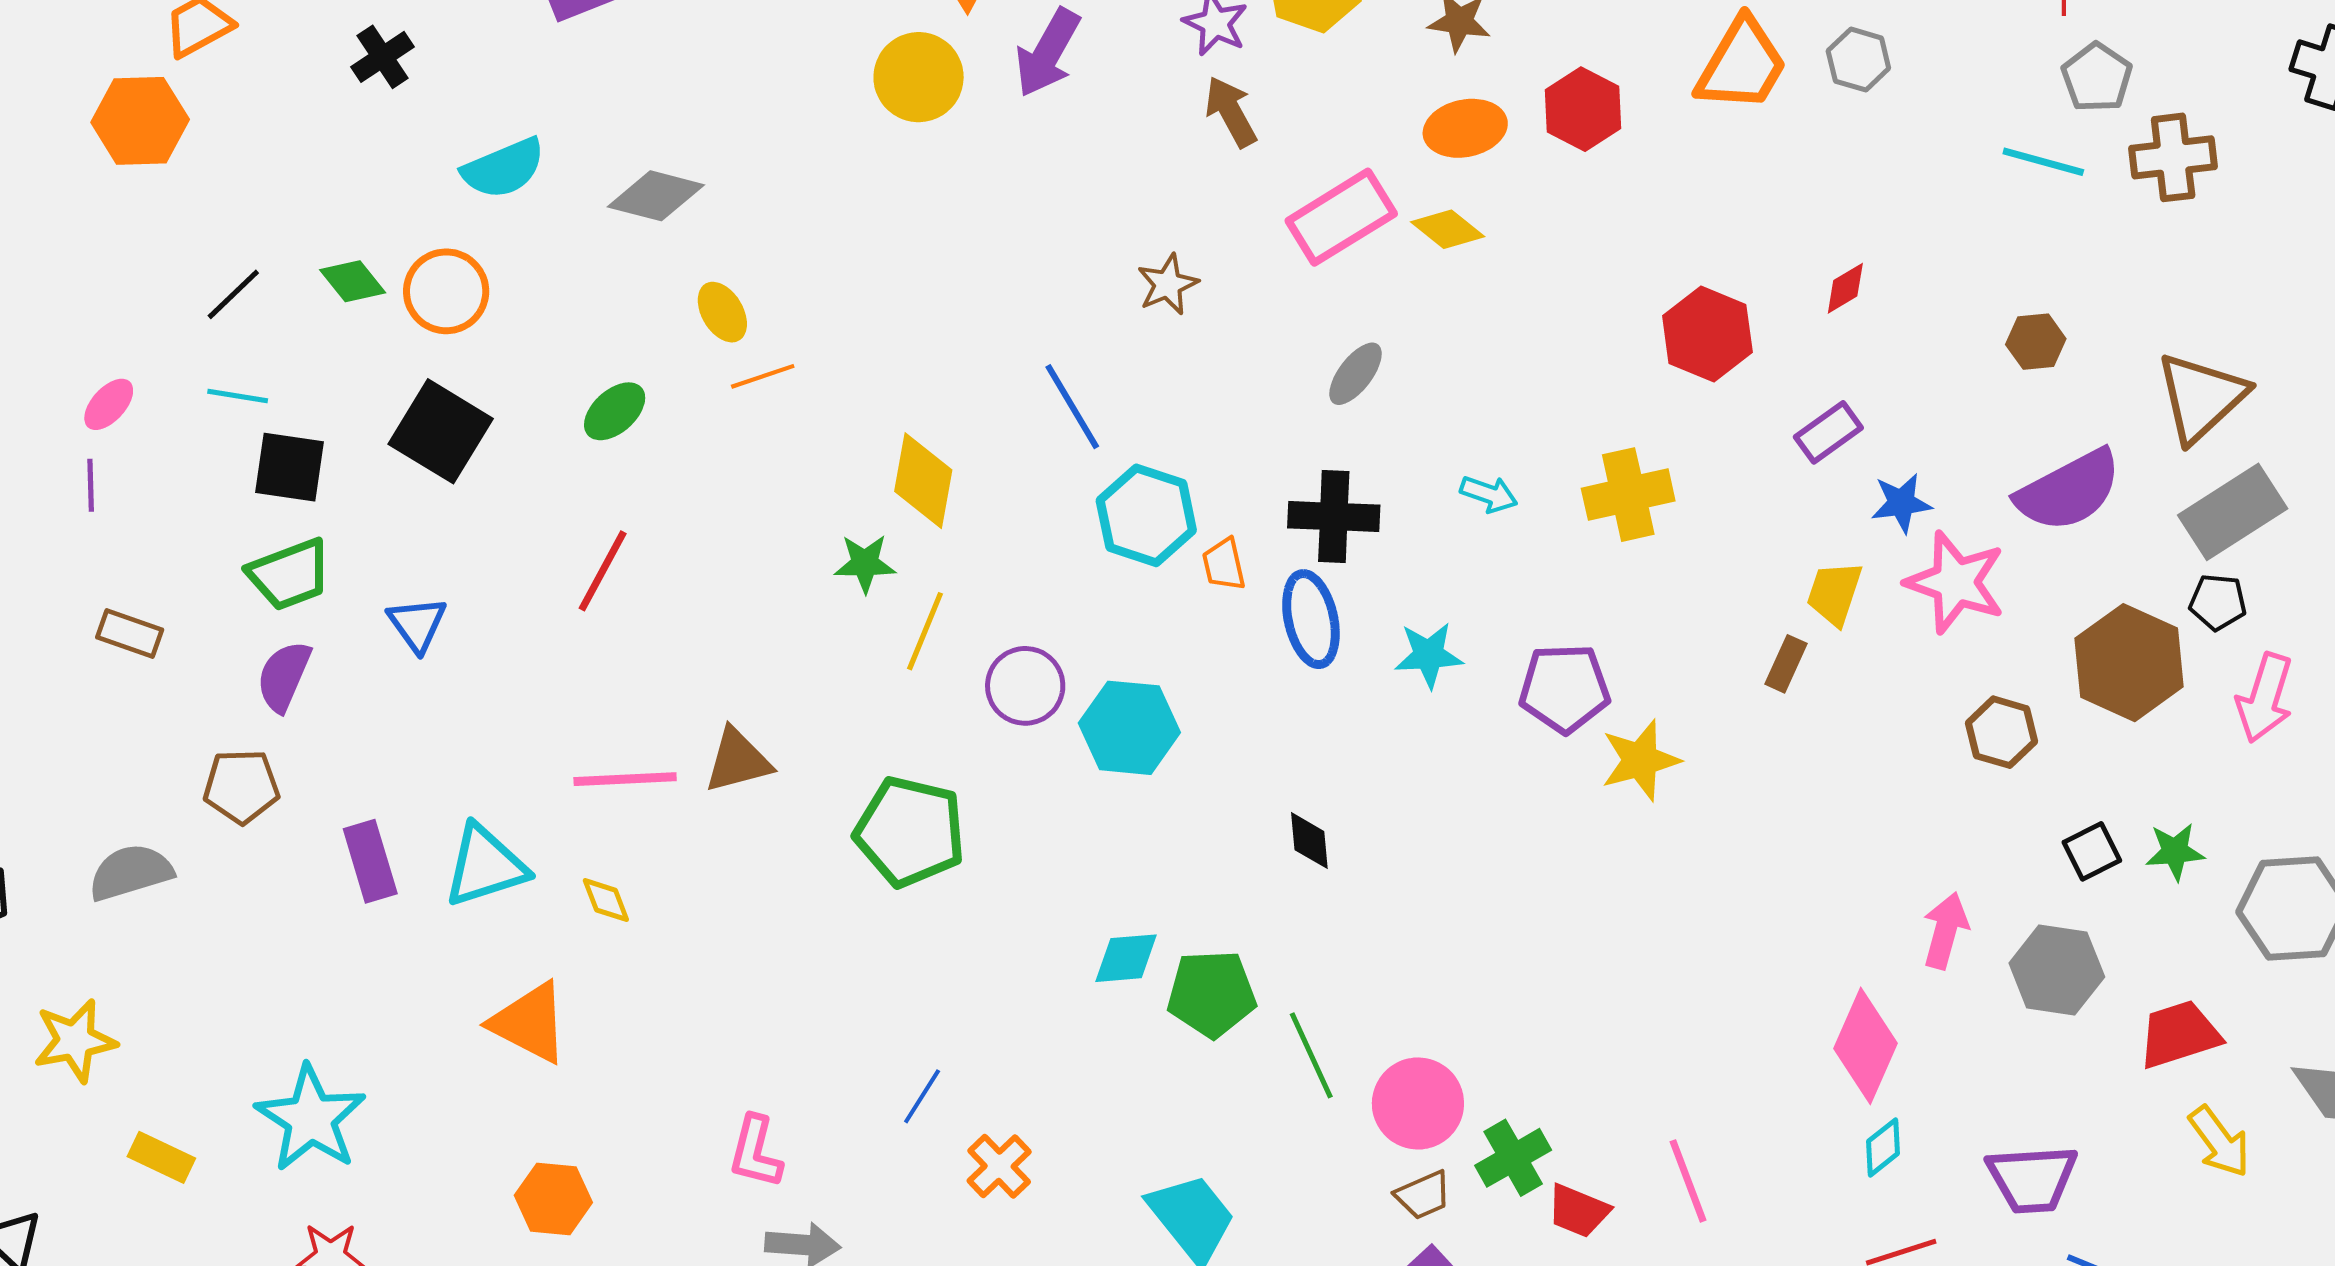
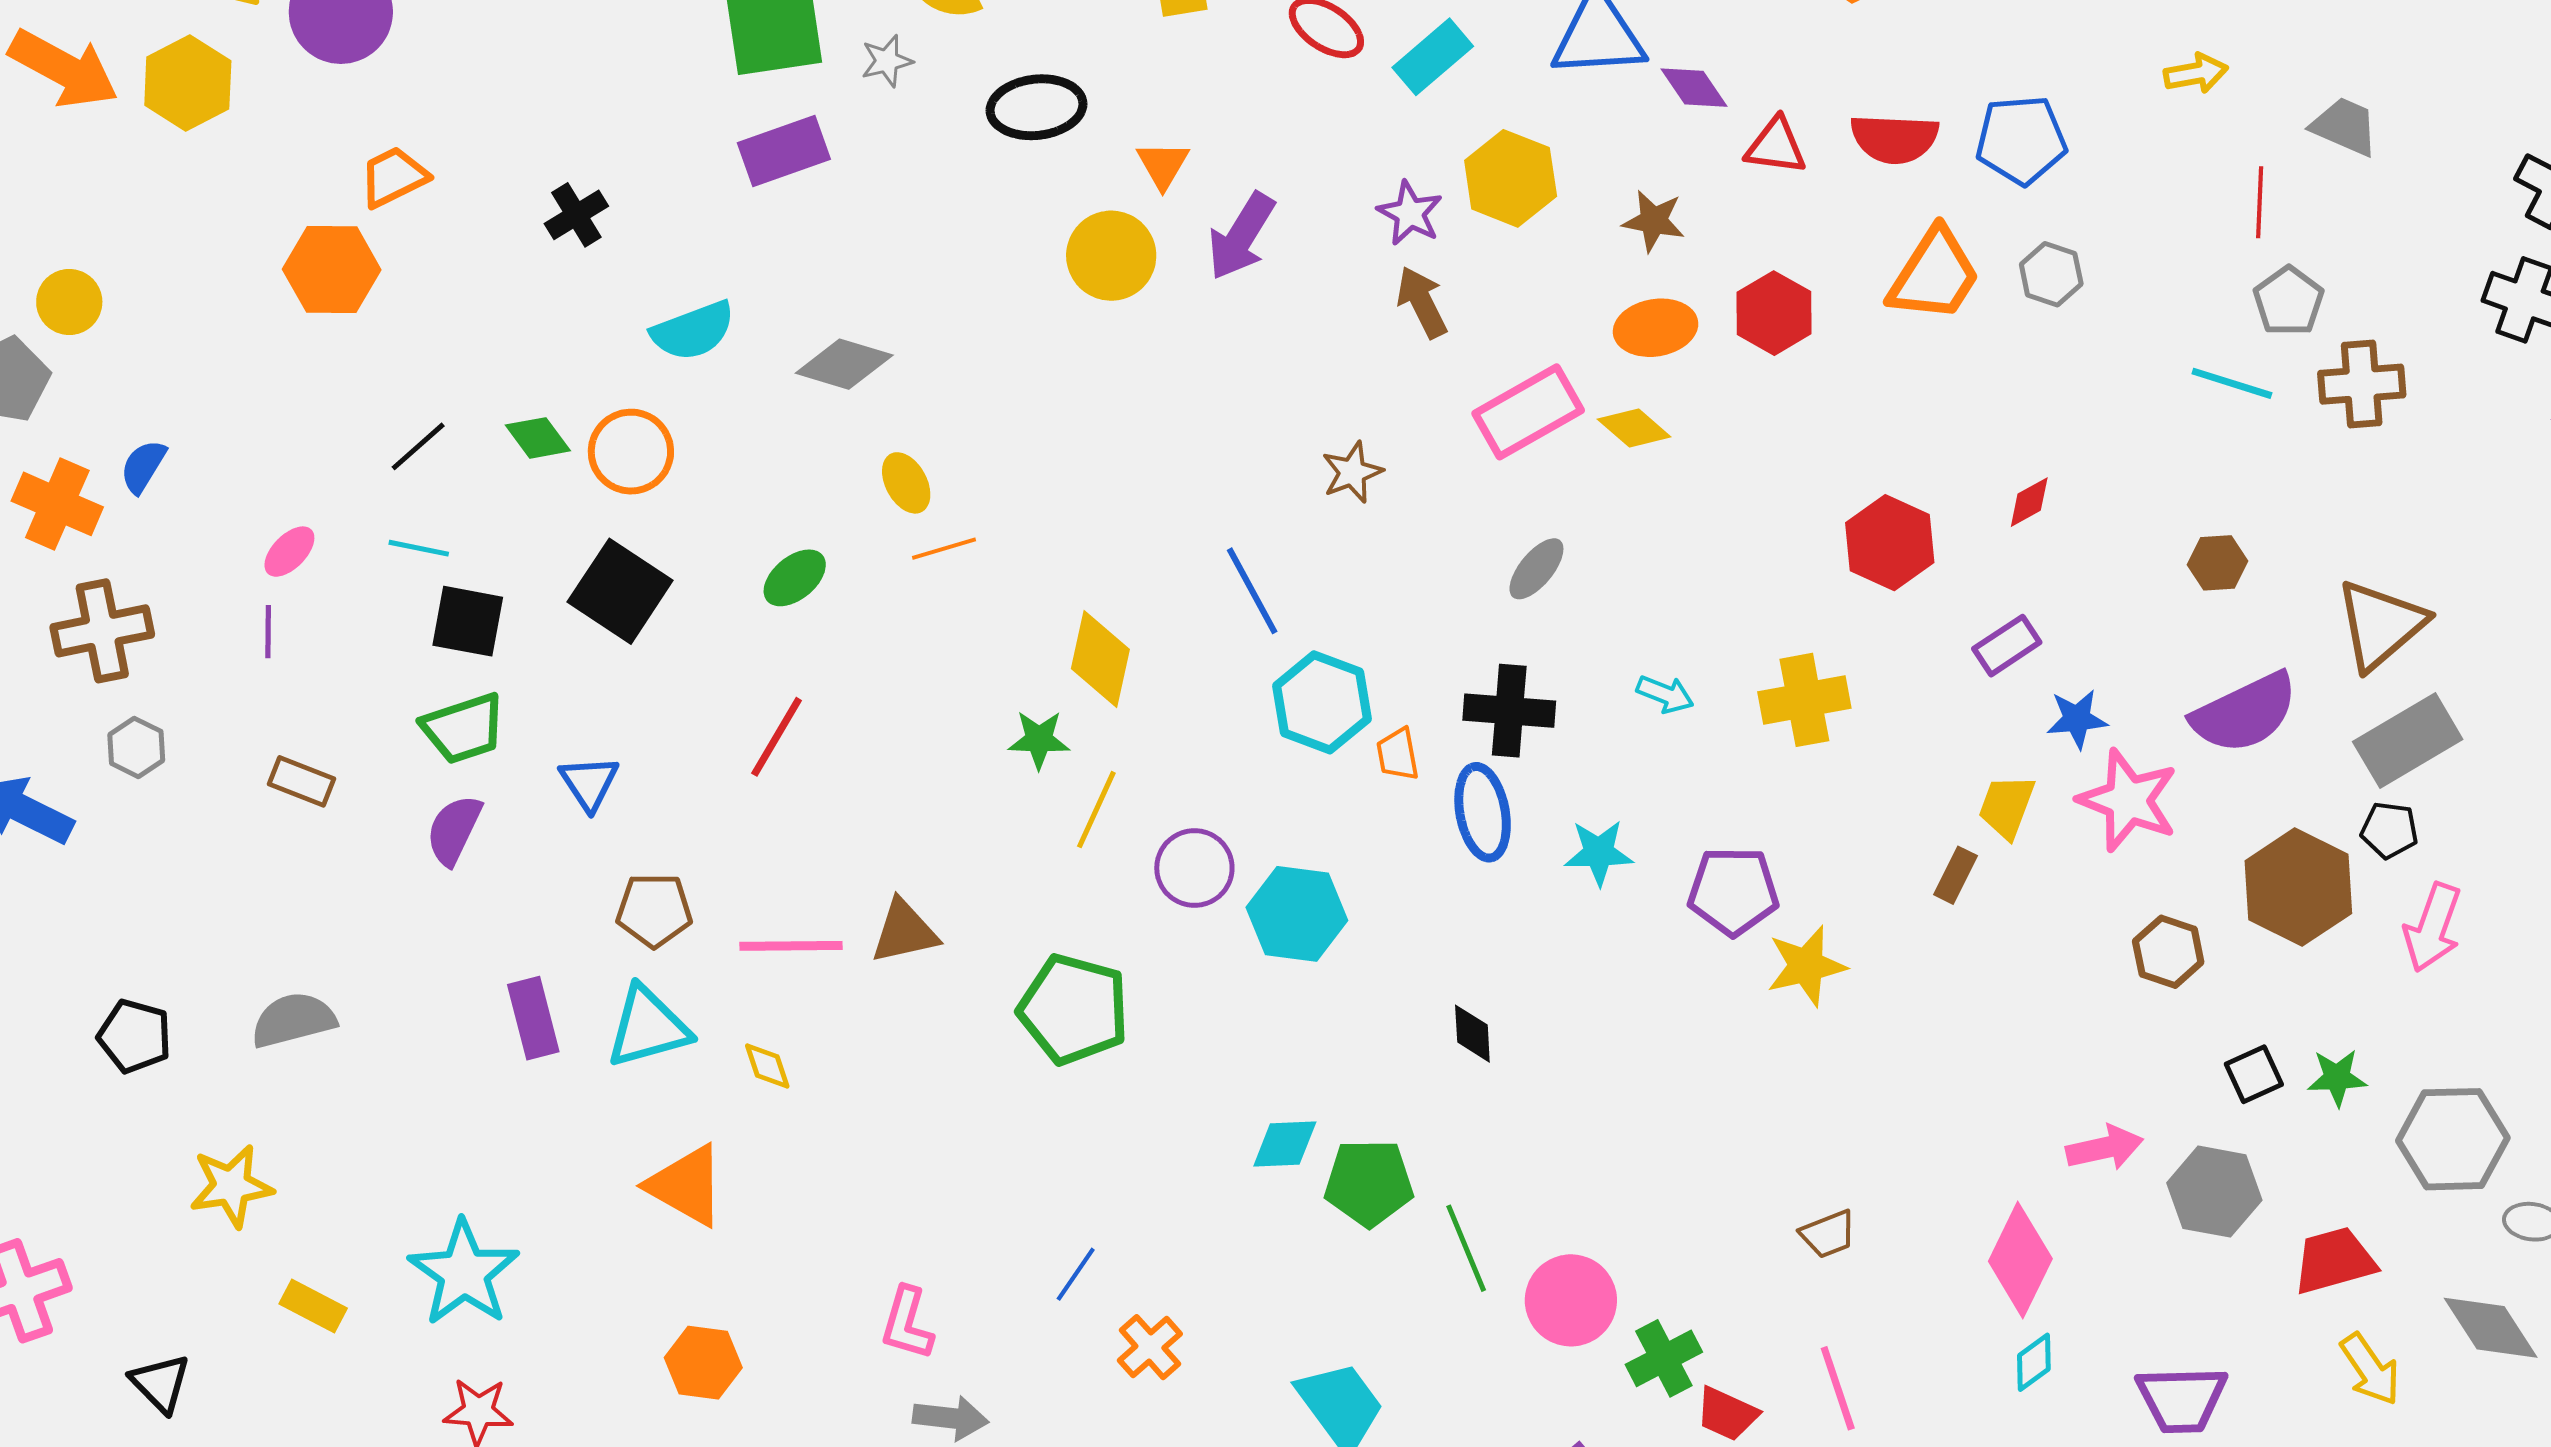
brown pentagon: (241, 786) -> (654, 910), moved
pink arrow: (1945, 931) -> (2105, 1148), turned 60
brown trapezoid: (1423, 1195) -> (1828, 1234), moved

